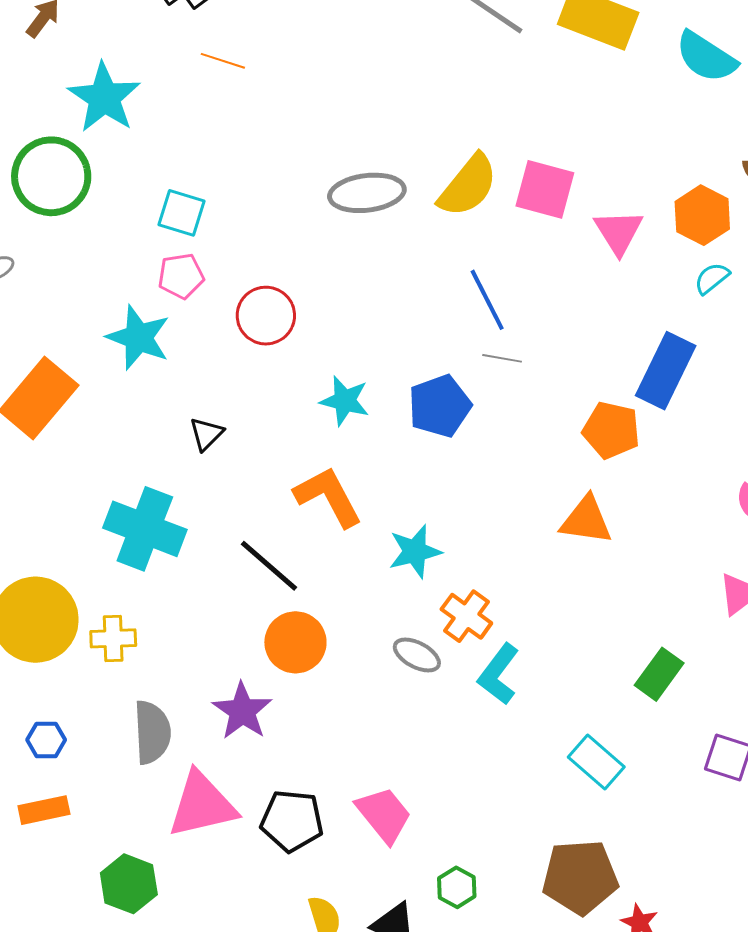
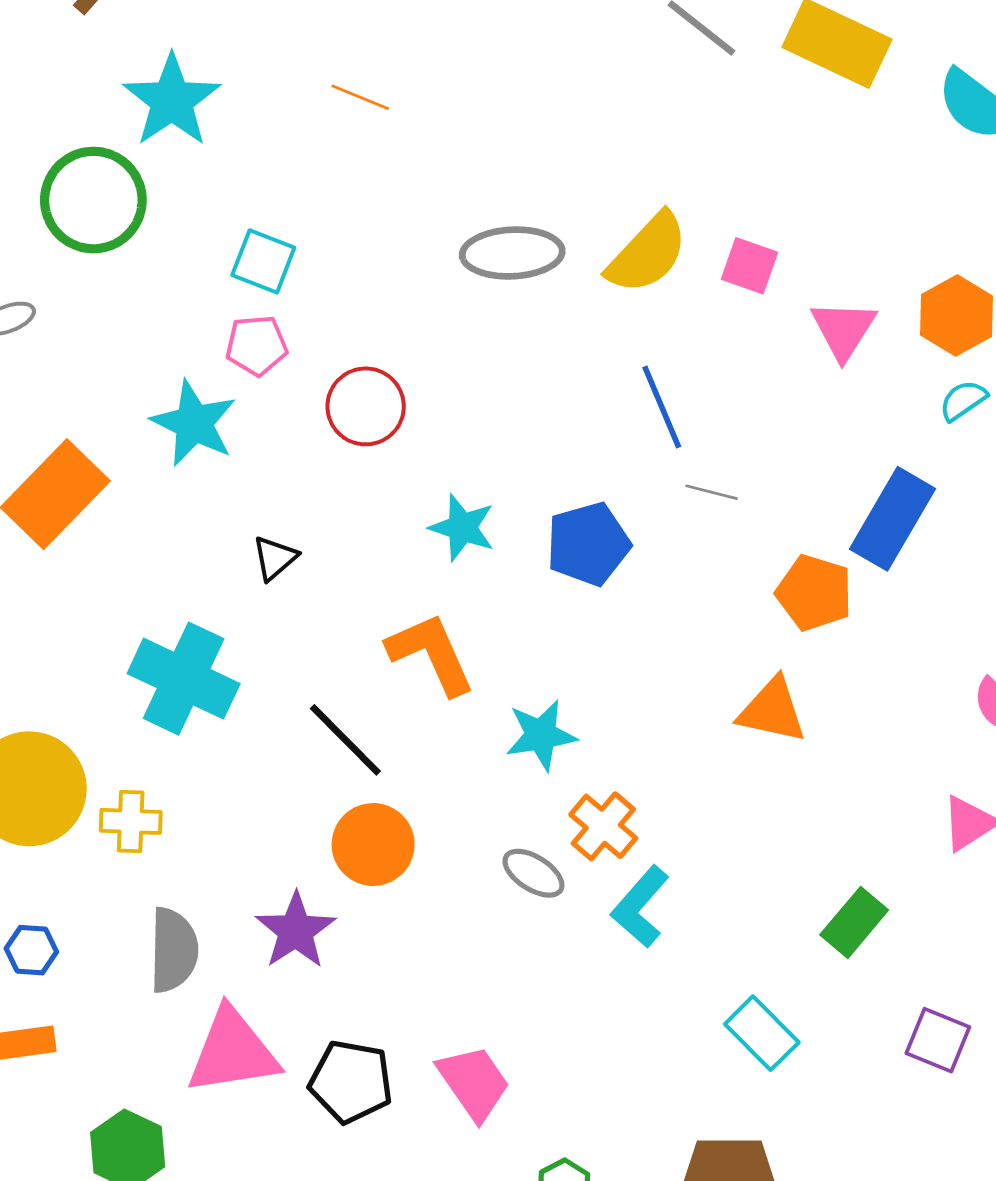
orange line: (223, 61) -> (360, 97), moved
pink square: (545, 189) -> (750, 266), size x0.7
gray line: (502, 358) -> (711, 492), moved

